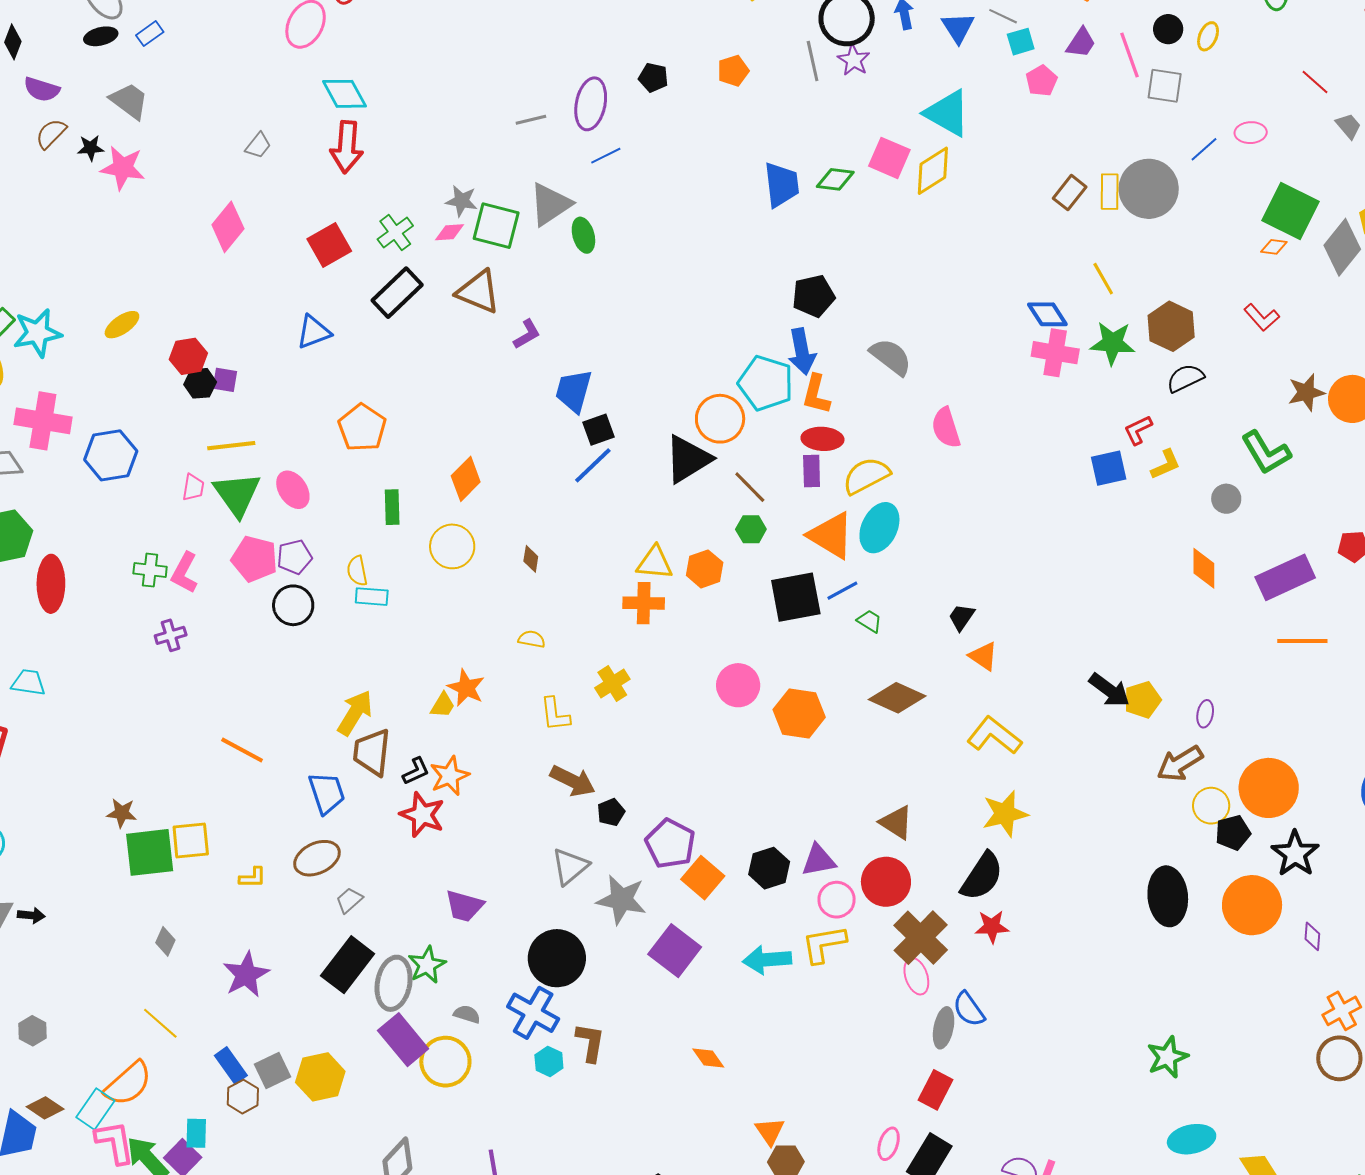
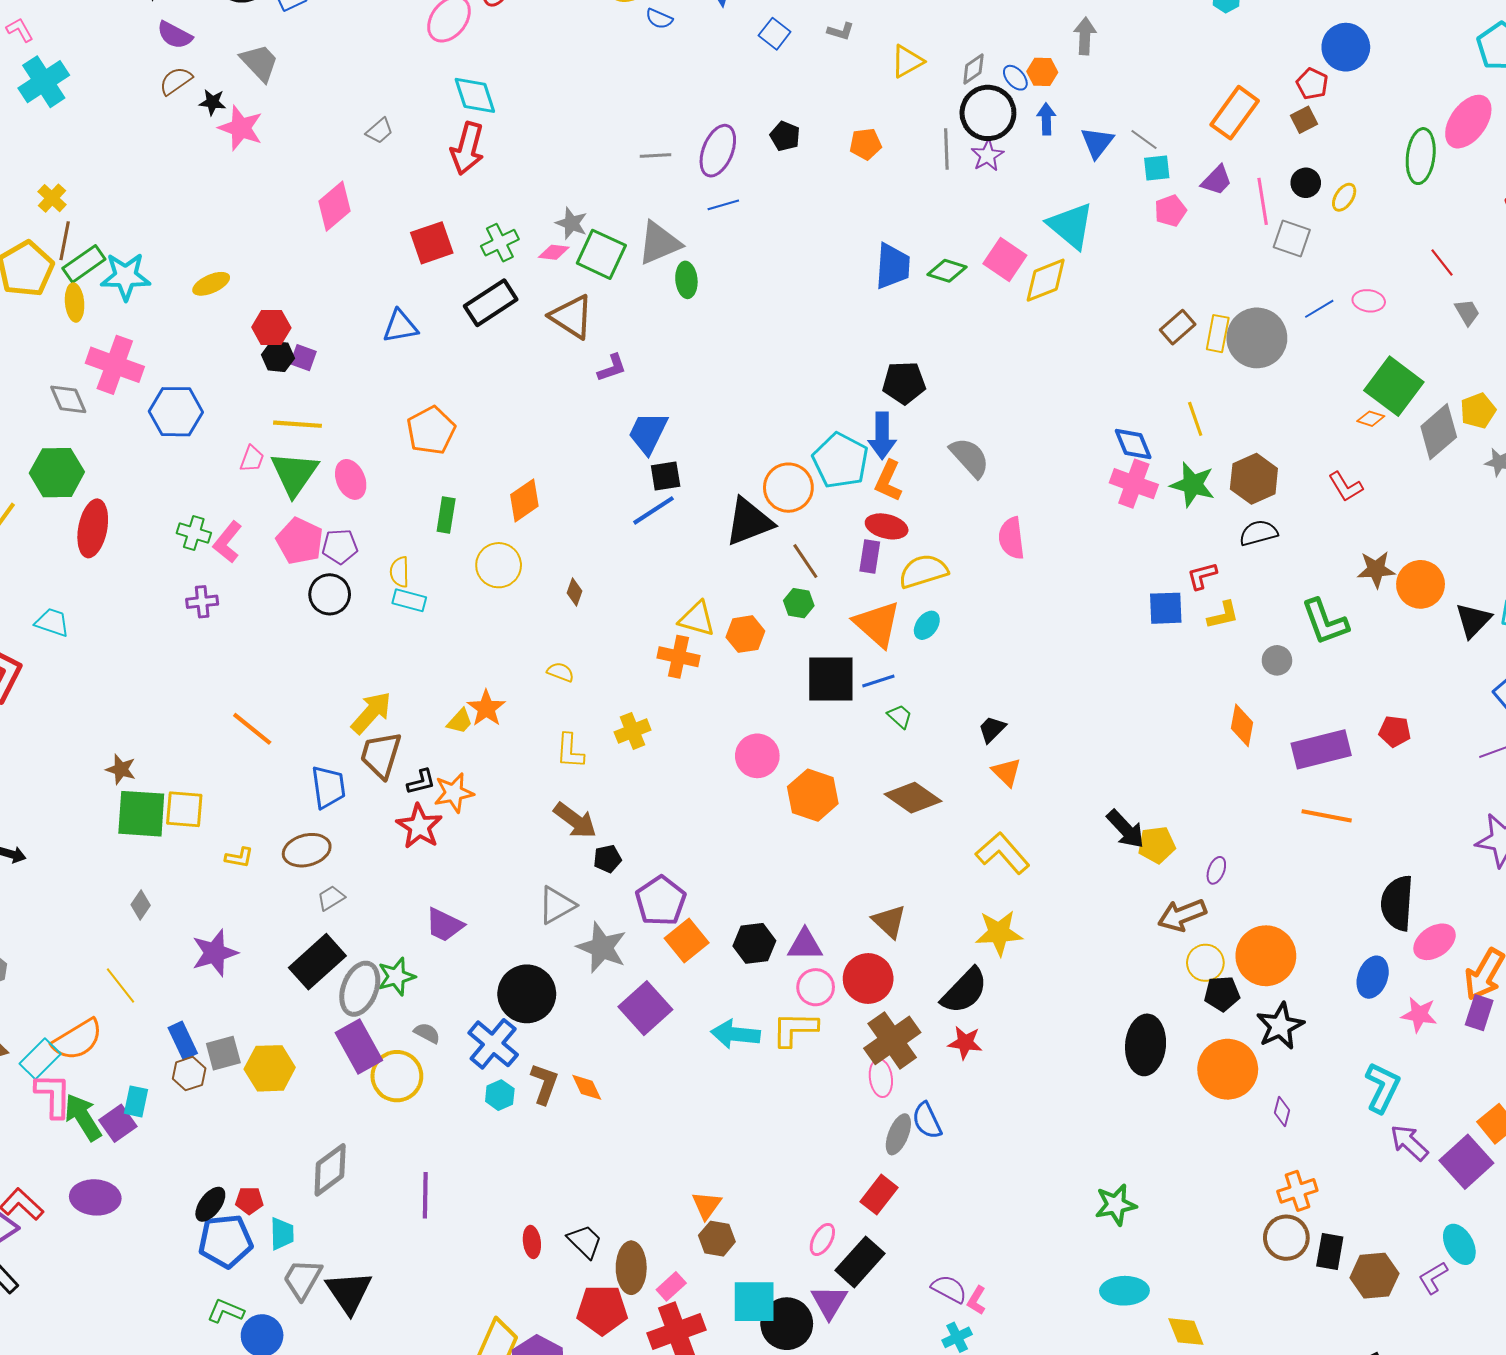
cyan ellipse: (879, 528) -> (927, 625), size x0.6
orange diamond: (708, 1058) -> (587, 1087), moved

